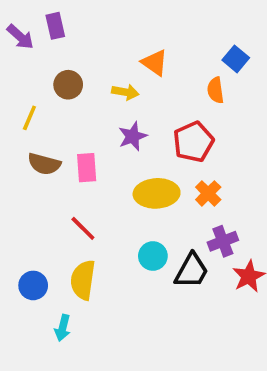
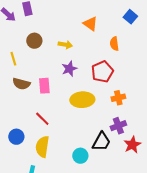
blue square: (236, 59) -> (130, 17), moved
orange triangle: (155, 63) -> (90, 24), moved
yellow line: (29, 118) -> (13, 59), turned -40
orange cross: (208, 193) -> (118, 98), moved, turned 32
cyan circle: (153, 256) -> (80, 156), moved
blue circle: (33, 285) -> (16, 137), moved

